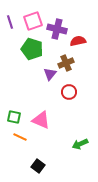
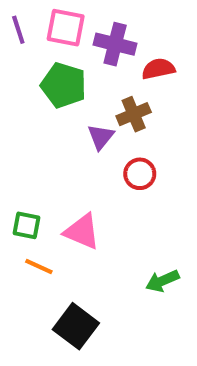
pink square: (33, 21) -> (66, 28), turned 30
black square: (38, 166) -> (76, 326), size x1.5

